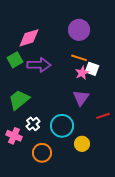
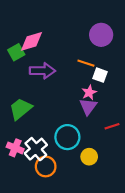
purple circle: (79, 30) -> (101, 35), moved
green square: (15, 60) -> (16, 52), moved
pink star: (82, 73) -> (89, 92), moved
white cross: (33, 124) -> (36, 149), moved, size x1.5

